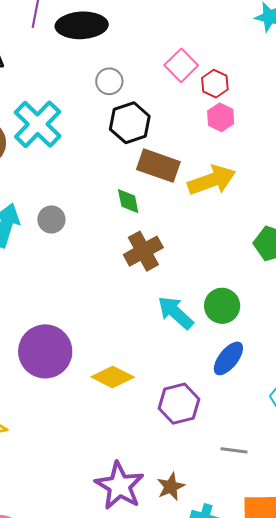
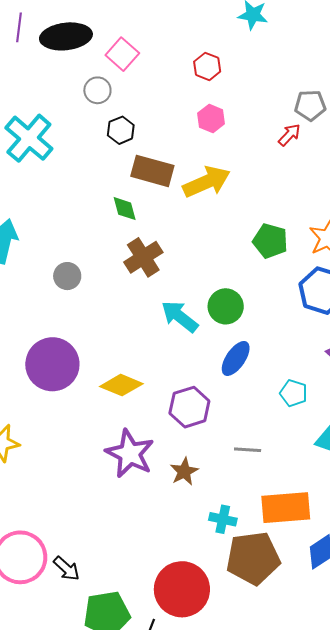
pink square: (181, 65) -> (122, 54), moved
red hexagon: (215, 84) -> (207, 66), moved
black hexagon: (130, 123) -> (121, 130), size x0.7
gray circle: (51, 219) -> (67, 276), moved
purple star: (119, 486) -> (130, 454), moved
brown star: (171, 487) -> (184, 472), moved

